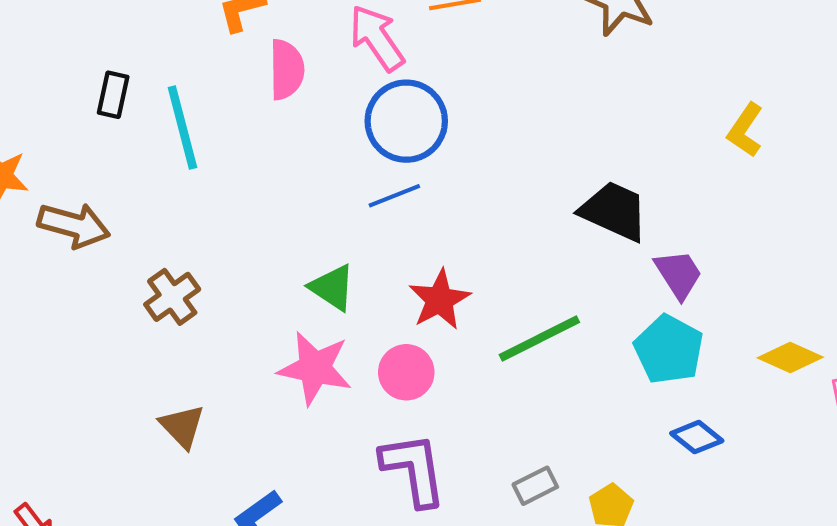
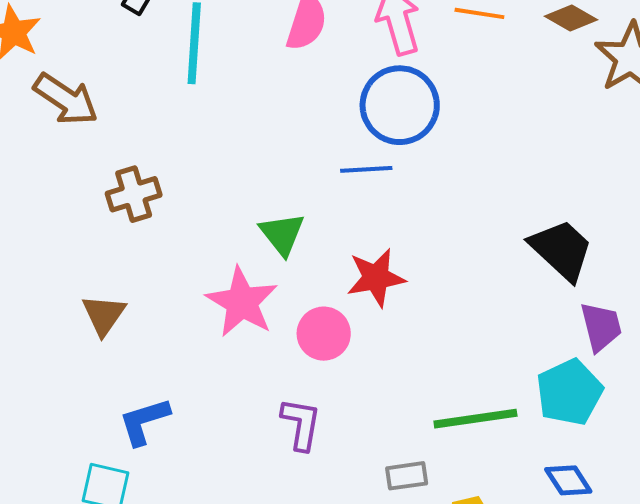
green line: (539, 338) -> (475, 419), moved
purple L-shape: (414, 469) -> (301, 424), size x0.7

